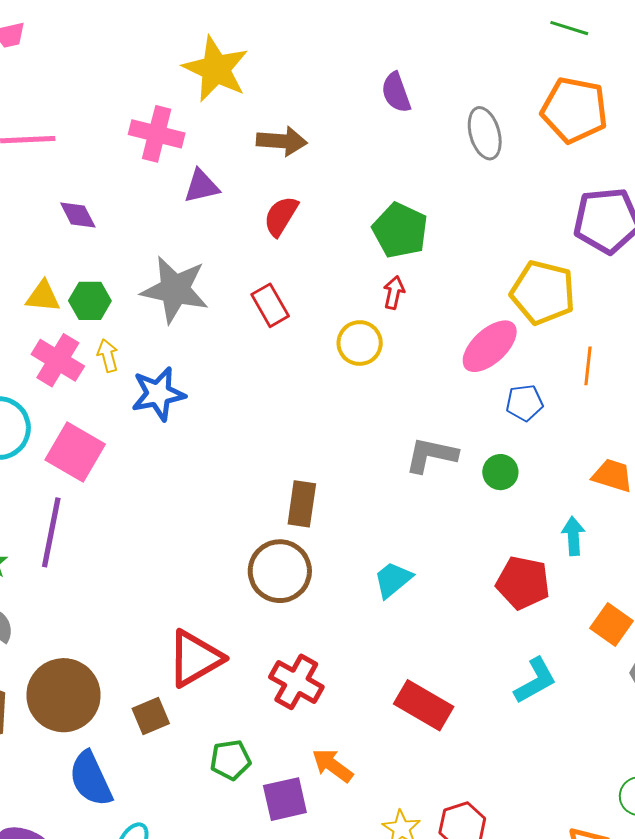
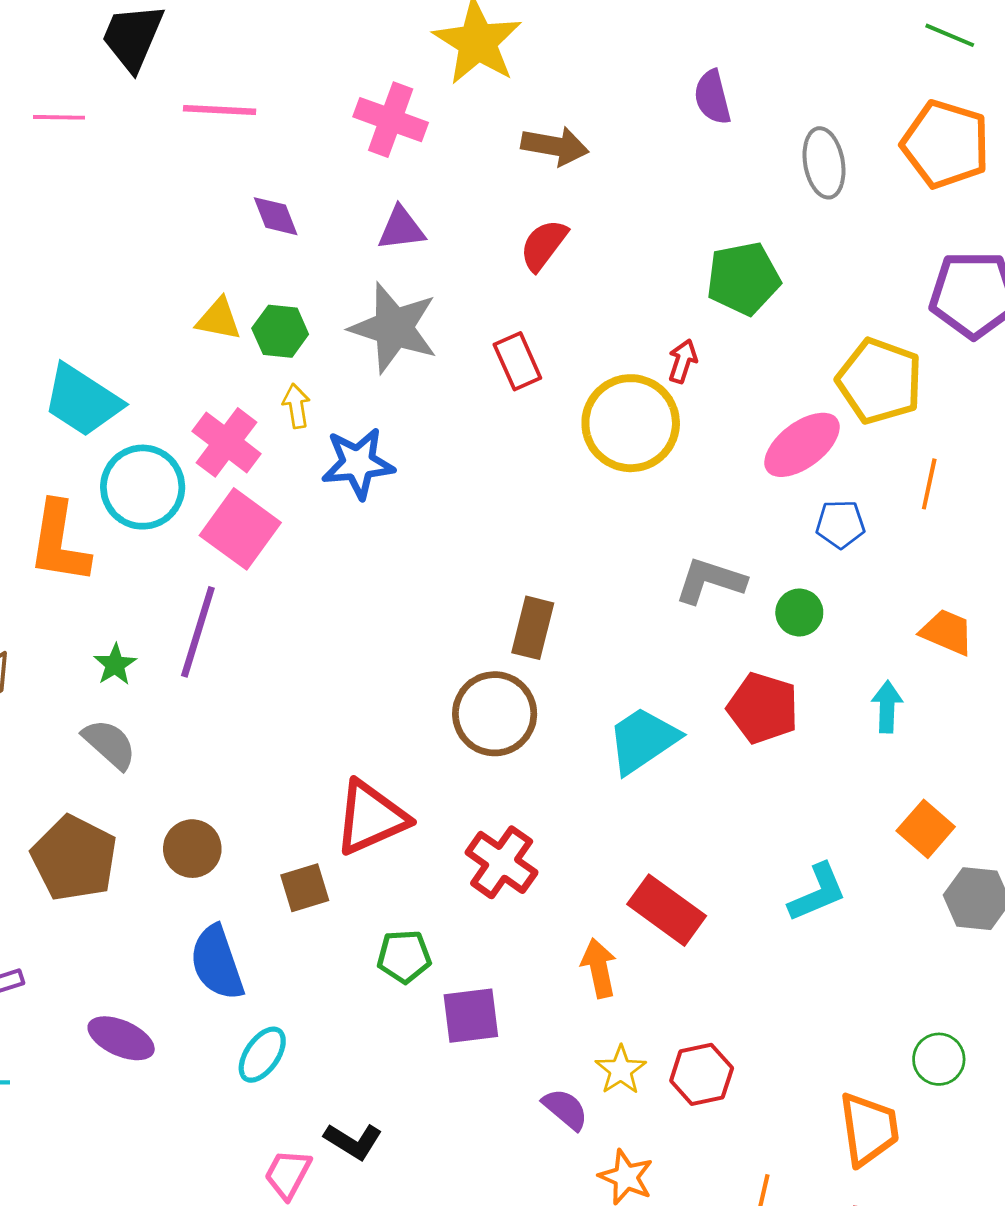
purple triangle: (201, 186) -> (401, 229), moved
green pentagon: (400, 230) -> (743, 278), moved, turned 30
yellow circle: (360, 343) -> (631, 423), size x1.6
pink cross: (58, 360) -> (226, 442), moved
cyan trapezoid: (393, 580) -> (643, 740), size x1.4
red pentagon: (523, 583) -> (763, 708), moved
brown circle: (63, 695) -> (192, 849), size x0.6
orange arrow: (333, 765) -> (599, 968), moved, turned 36

